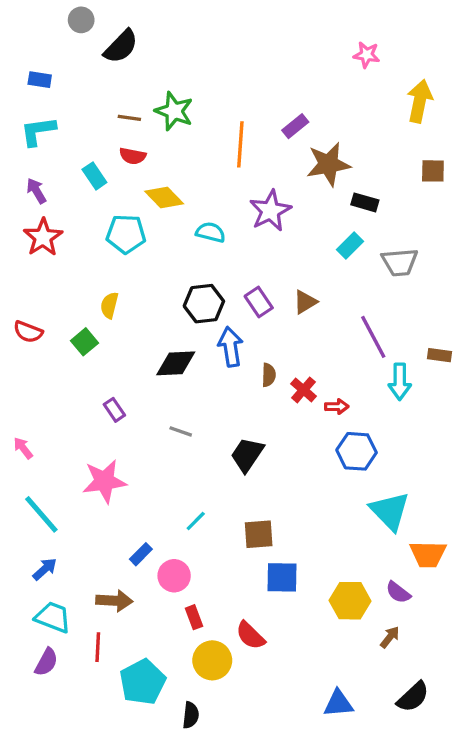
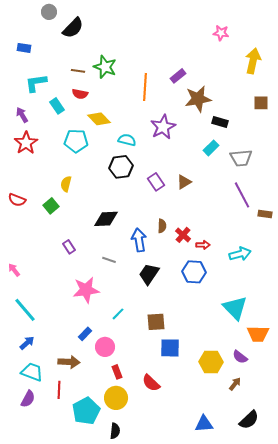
cyan L-shape: (38, 131) -> (36, 83), moved
black hexagon: (204, 304) -> (121, 167), moved
purple line: (373, 337) -> (242, 195), moved
blue arrow: (230, 347) -> (139, 240), moved
cyan arrow: (400, 382) -> (240, 254), moved, turned -105
blue hexagon: (357, 451) -> (194, 272), moved
pink star: (104, 481) -> (86, 290), moved
yellow circle: (212, 660) -> (116, 398), moved

